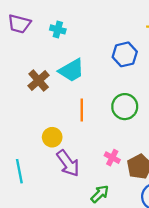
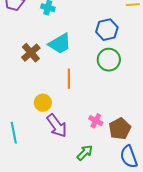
green circle: (125, 107) -> (109, 60), moved

